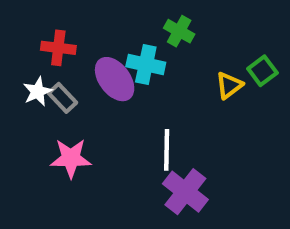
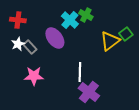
red cross: (58, 48) -> (18, 20), moved
cyan cross: (146, 65) -> (70, 20), moved, turned 30
yellow triangle: (229, 85) -> (110, 41), size x1.5

